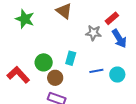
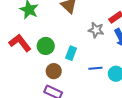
green circle: (44, 62) -> (46, 46), moved
red L-shape: (18, 75) -> (20, 43), moved

